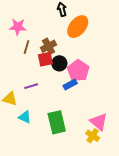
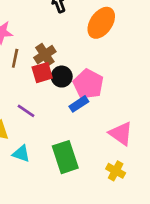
orange ellipse: (78, 27) -> (101, 23), moved
purple line: (31, 86) -> (26, 111), turned 56
pink triangle: (99, 122) -> (121, 133), moved

